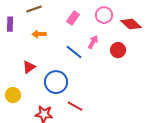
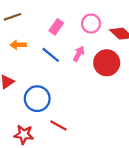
red circle: (118, 50) -> (107, 63), size x1.5
blue line: (74, 52) -> (51, 55), moved

